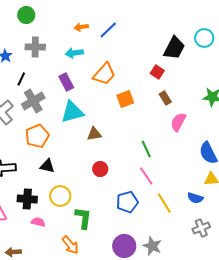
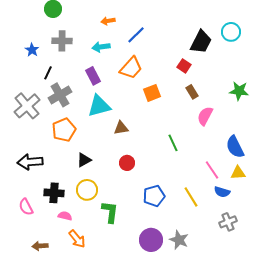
blue line: (108, 30) -> (136, 35), moved
black triangle: (47, 166) -> (84, 160), moved, turned -42
pink line: (146, 176) -> (212, 170), moved
orange arrow: (70, 245) -> (77, 239), moved

